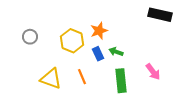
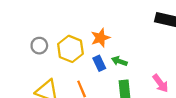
gray circle: (30, 37) -> (39, 46), moved

